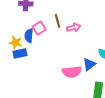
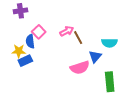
brown line: (58, 21) -> (78, 38), moved
pink arrow: (74, 27) -> (67, 31), moved

